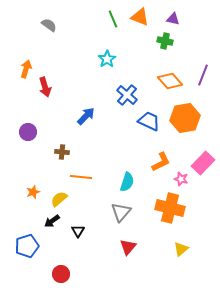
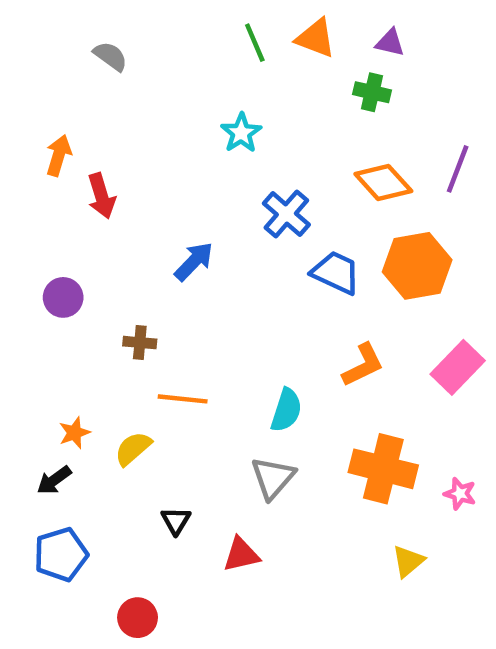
pink star: (181, 179) -> (460, 494), moved
black arrow: (52, 221) -> (54, 480), moved
red triangle: (128, 247) -> (241, 554), moved, turned 36

